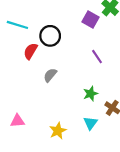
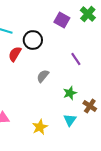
purple square: (90, 19) -> (62, 20), moved
gray semicircle: (50, 75) -> (43, 76), moved

